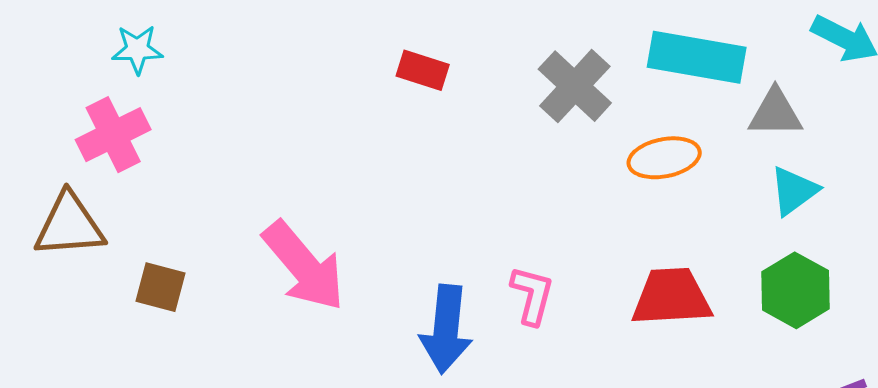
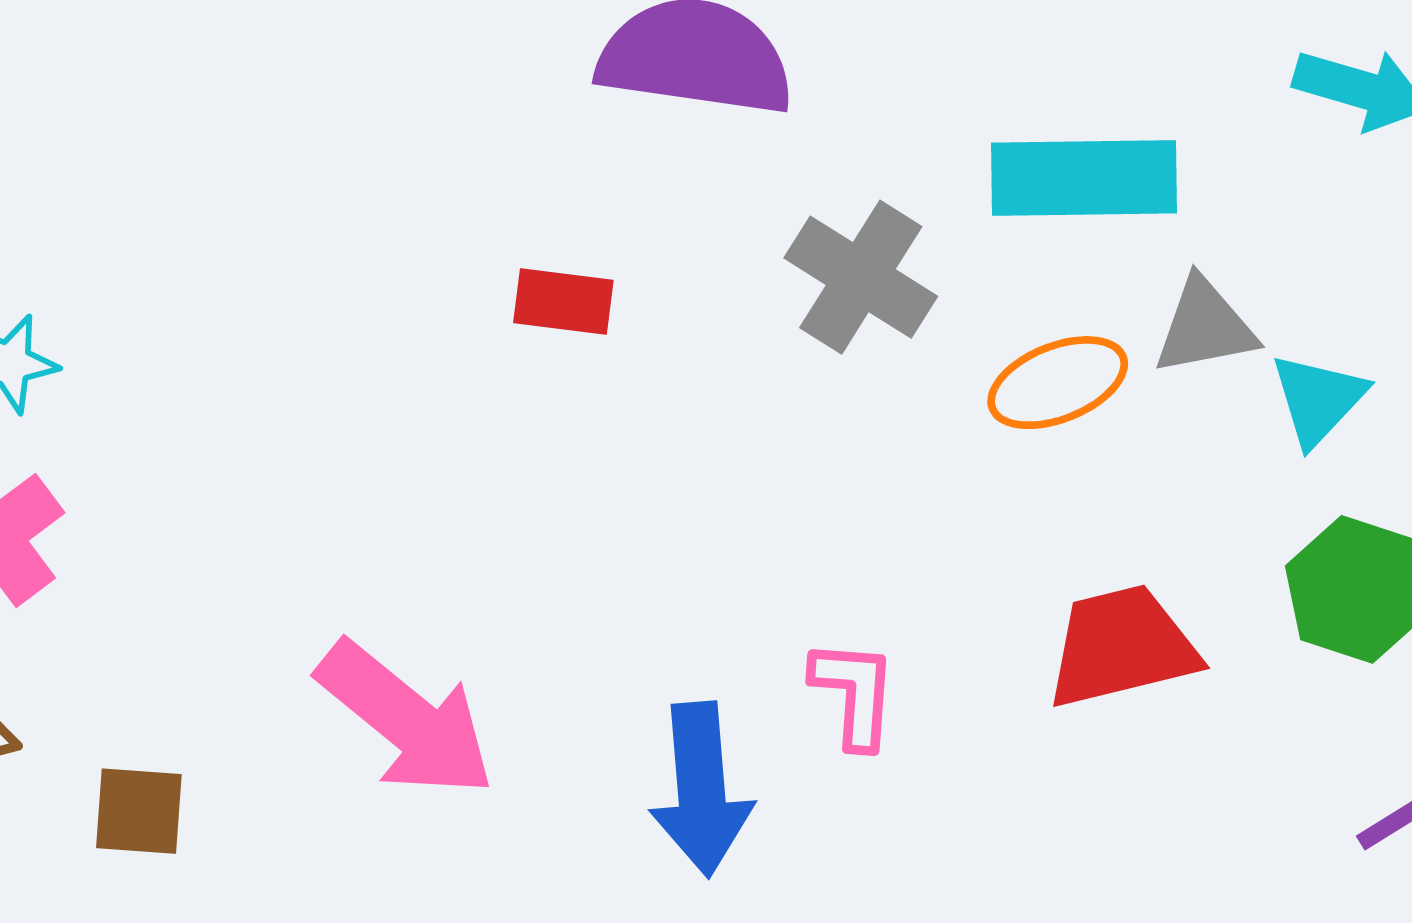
gray triangle: (775, 113) -> (1205, 326), moved

